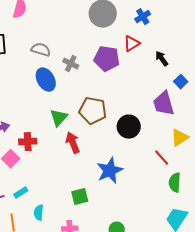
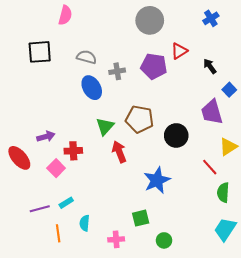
blue cross: (143, 17) -> (211, 18), moved
gray cross: (71, 64) -> (117, 71), turned -35
green square: (80, 197) -> (141, 218), moved

